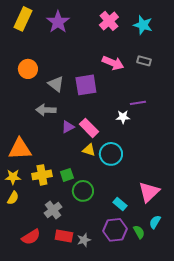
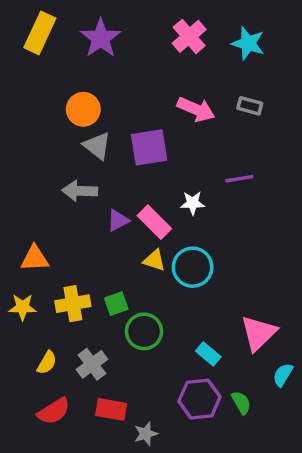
orange circle: (28, 69) -> (83, 109), moved
white star: (123, 117) -> (193, 203), moved
orange triangle: (20, 149) -> (35, 259), size x0.7
yellow semicircle: (13, 198) -> (47, 363), moved
cyan semicircle: (155, 222) -> (283, 375), moved
gray star: (84, 240) -> (146, 434), moved

